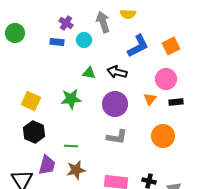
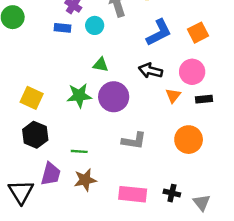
black arrow: (117, 72) -> (151, 71), moved
purple circle: (115, 104) -> (114, 97), moved

